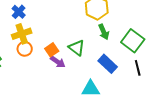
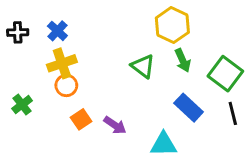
green triangle: (77, 48) -> (143, 66), moved
orange square: (52, 50) -> (81, 119), moved
purple arrow: (58, 62) -> (115, 125), moved

